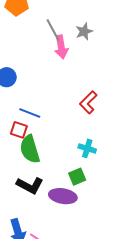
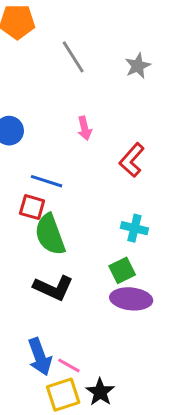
gray star: (84, 31) -> (138, 66), moved
pink arrow: (61, 47) -> (85, 128), moved, size x0.7
purple ellipse: (63, 196) -> (131, 299), moved

